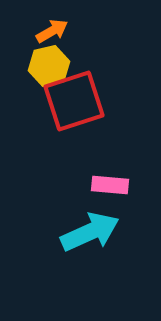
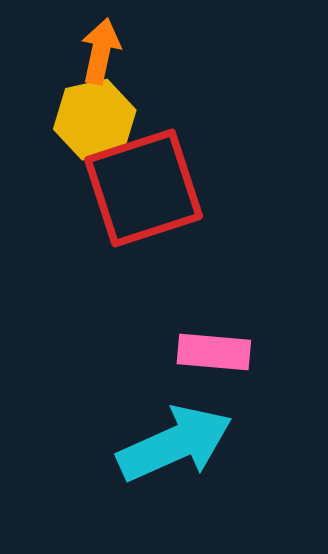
orange arrow: (52, 31) -> (101, 51), turned -48

